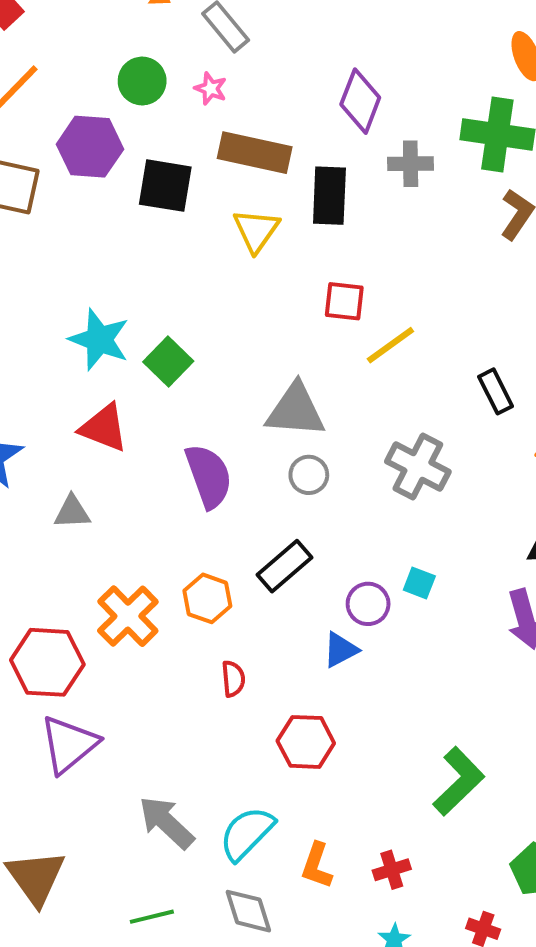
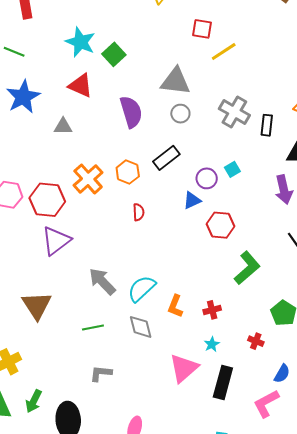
black rectangle: (496, 391) -> (267, 125), moved, turned 30
cyan square: (419, 583) -> (232, 169), turned 35
red hexagon: (306, 742) -> (220, 225), moved

